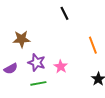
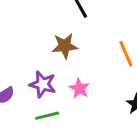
brown star: (22, 39) -> (65, 46), moved

